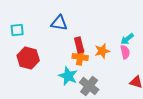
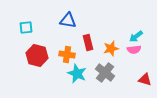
pink semicircle: (125, 52) -> (134, 50), turned 96
orange cross: (80, 57) -> (67, 55), moved
gray cross: (89, 86) -> (105, 73), moved

